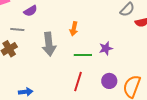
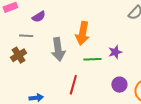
orange arrow: (74, 29) -> (83, 33), size x1.6
red line: (78, 82) -> (73, 85), moved

